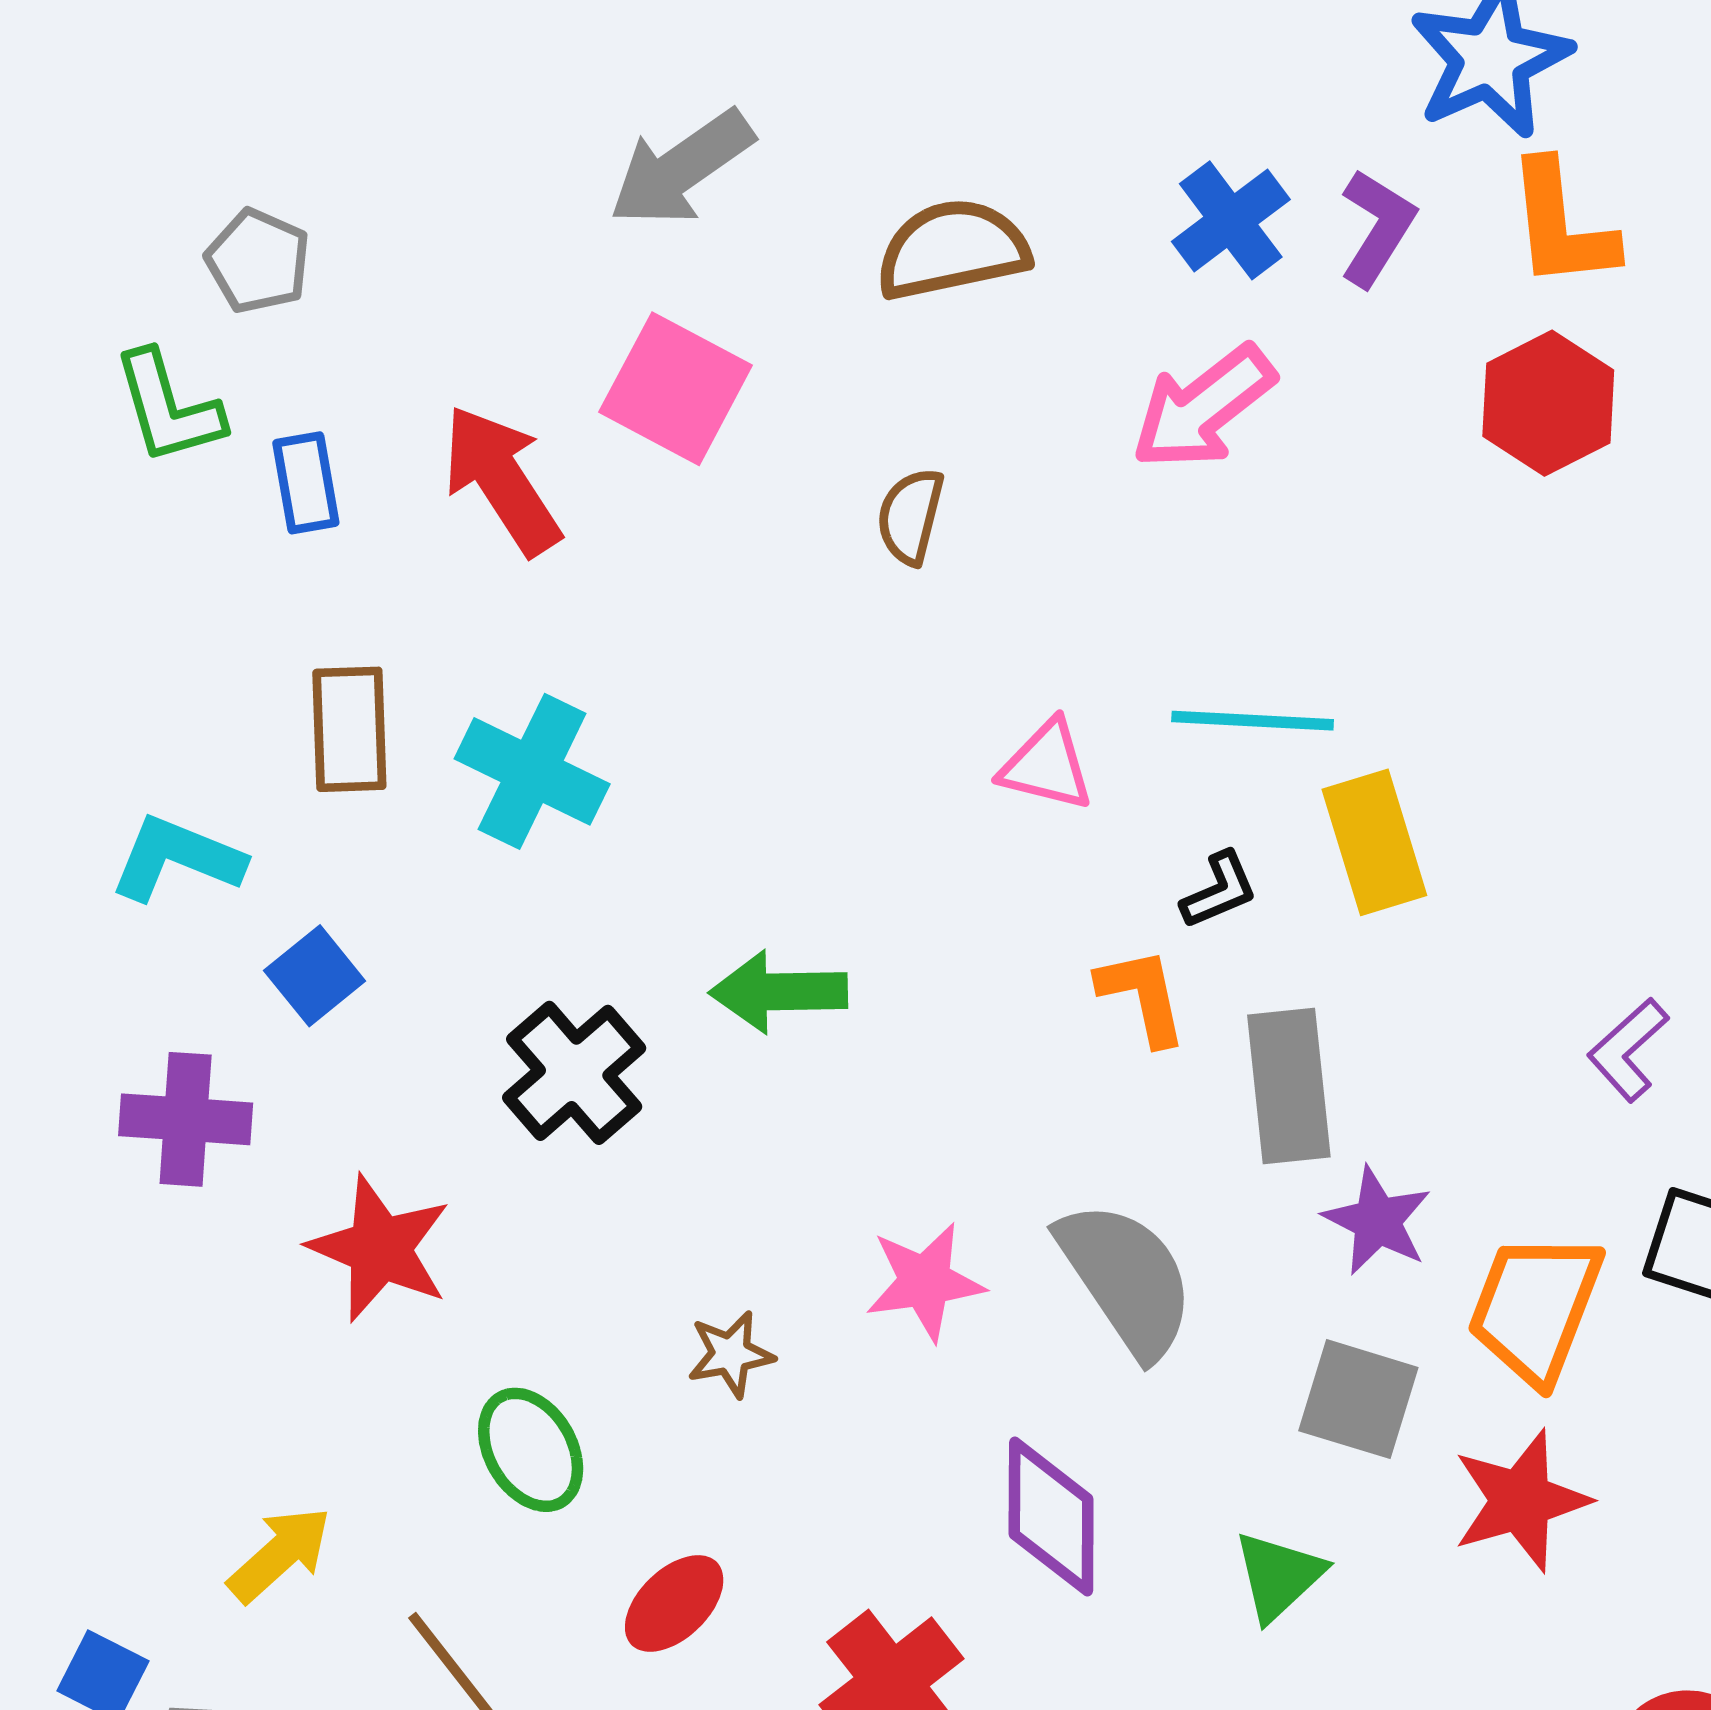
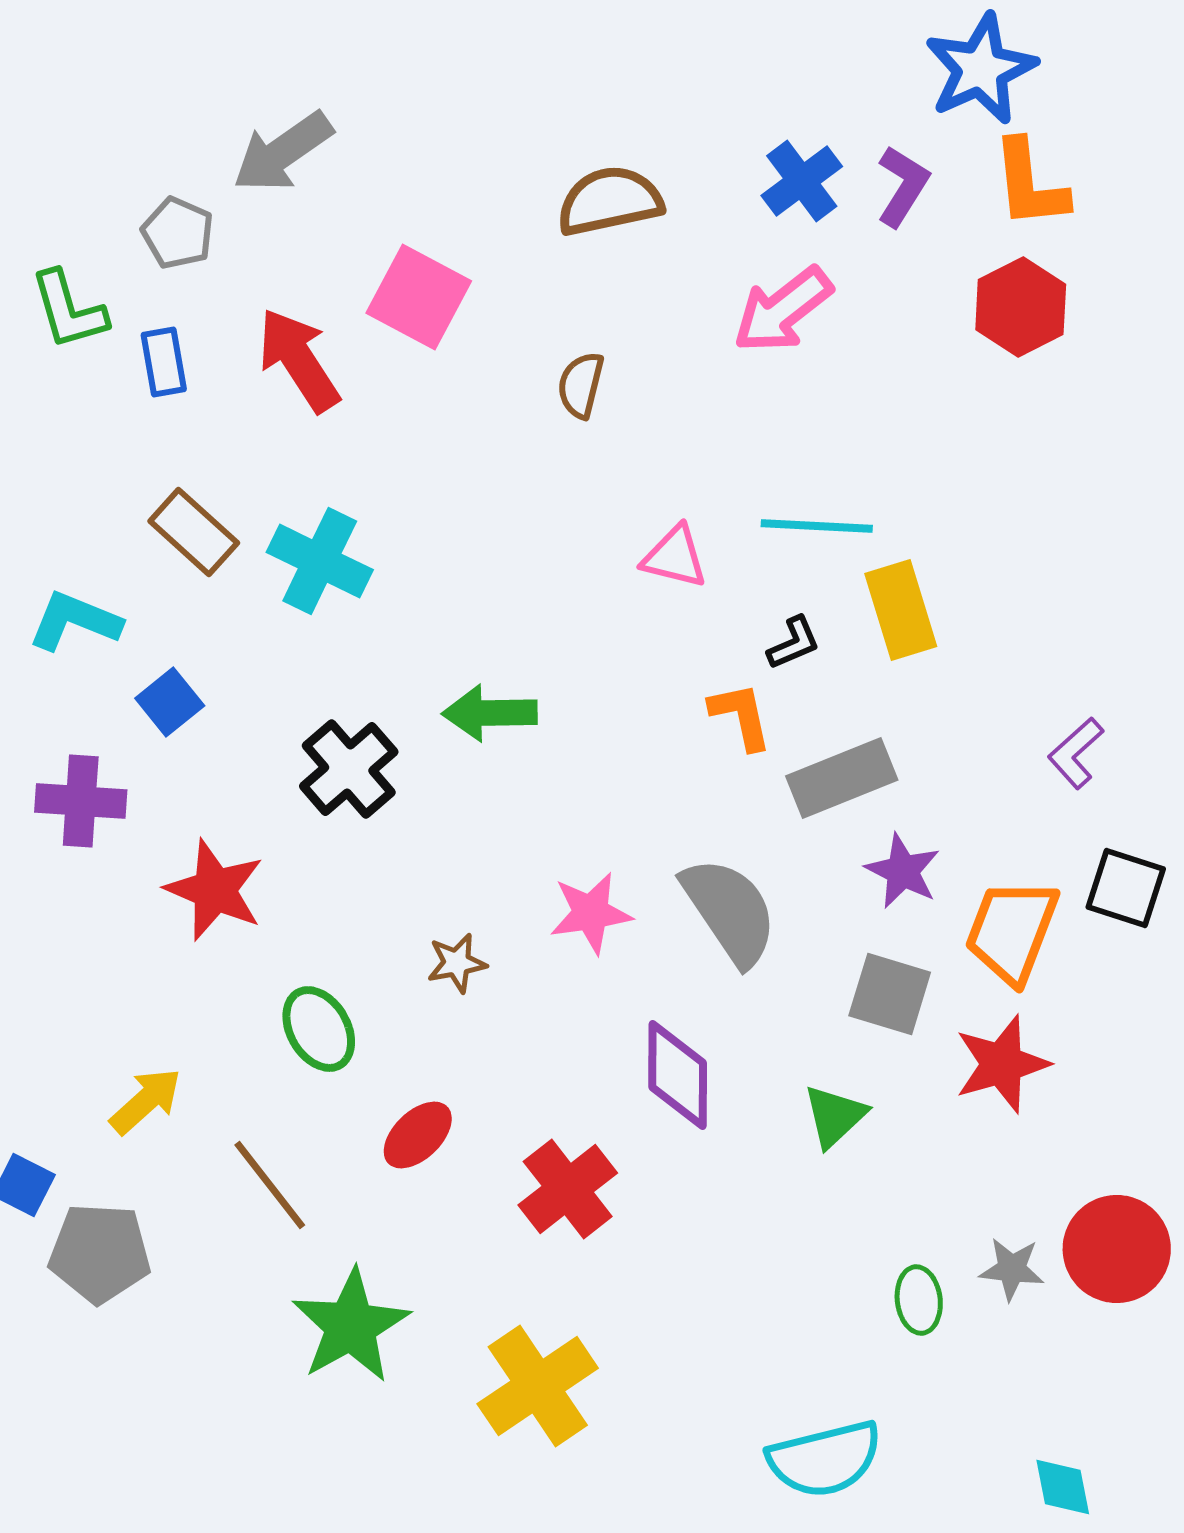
gray arrow: (681, 168) -> (283, 152), moved
gray pentagon: (258, 261) -> (178, 233), moved
brown rectangle: (349, 729) -> (194, 532), turned -46
gray rectangle: (1289, 1086) -> (842, 778), turned 74

